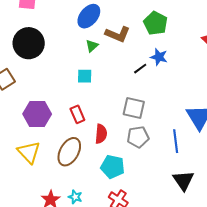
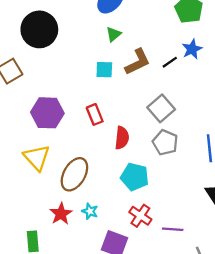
brown L-shape: (118, 34) -> (138, 62), moved, turned -50
blue star: (159, 57) -> (192, 49), turned 30
gray square: (134, 108) -> (161, 108), turned 35
gray pentagon: (138, 137) -> (165, 142), turned 30
brown ellipse: (69, 152) -> (74, 174), moved

